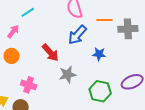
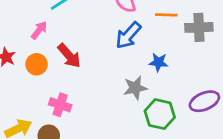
red arrow: (50, 53) -> (69, 56), moved
gray star: (68, 75) -> (135, 88), moved

